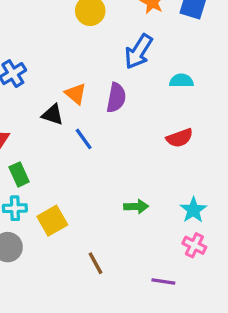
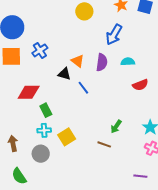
cyan semicircle: (181, 81) -> (128, 62), moved
green arrow: (136, 206) -> (116, 127), turned 128
brown line: (96, 263) -> (104, 144), moved, turned -40
purple line: (163, 281) -> (140, 176), moved

